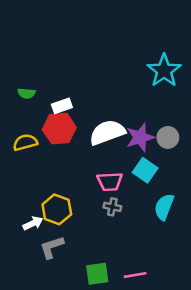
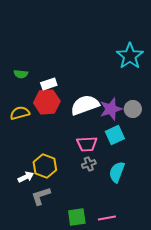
cyan square: (145, 170) -> (115, 135), turned 30
gray cross: (112, 207) -> (89, 164), turned -32
cyan semicircle: (164, 207) -> (117, 172), moved

